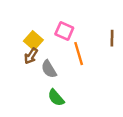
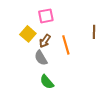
pink square: (64, 31) -> (46, 16), moved, turned -35
brown arrow: (31, 56) -> (45, 41), moved

